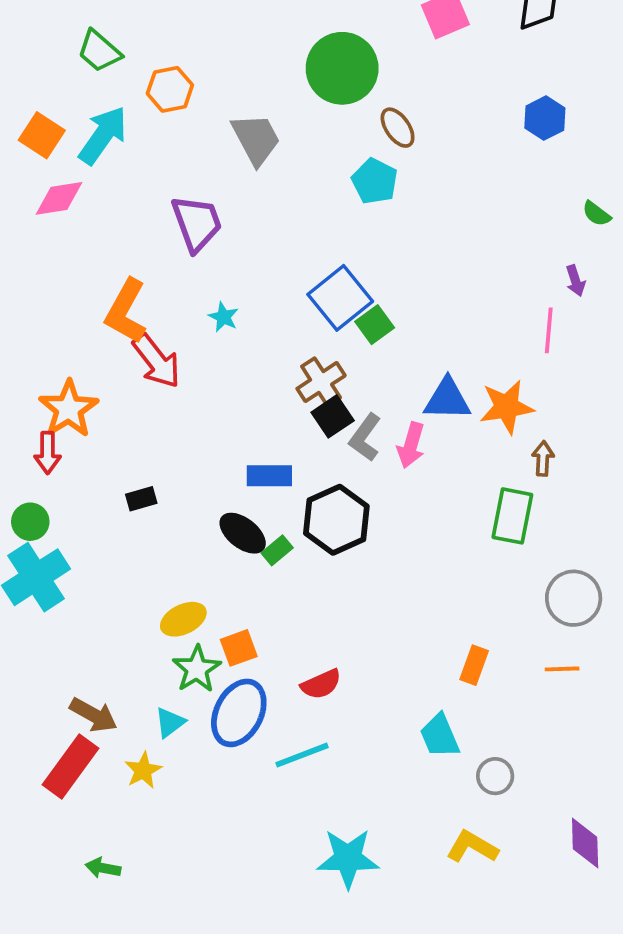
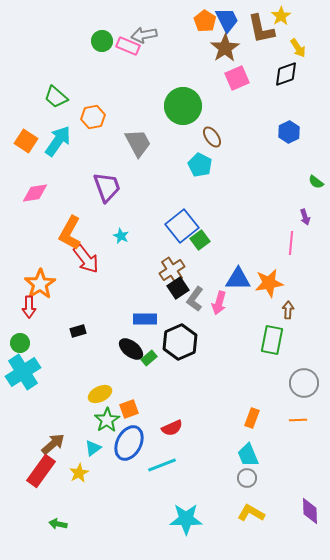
pink diamond: (59, 198) -> (35, 193), moved
brown arrow: (93, 715) -> (53, 444), turned -70
cyan trapezoid: (440, 736) -> (248, 455), moved
gray circle: (495, 776) -> (247, 478), moved

